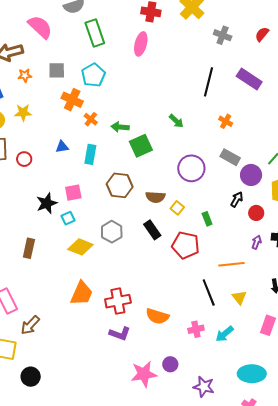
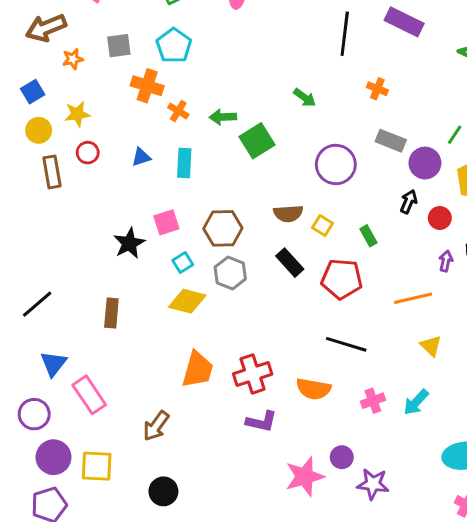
red circle: (24, 159) -> (88, 153), moved
brown hexagon: (120, 185) -> (223, 228), moved
cyan square: (68, 218) -> (183, 263), moved
black line: (209, 293) -> (346, 344), moved, turned -44
brown arrow: (30, 325) -> (156, 426), moved
black circle: (31, 377) -> (163, 491), moved
purple star: (204, 387) -> (373, 484), moved

